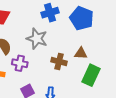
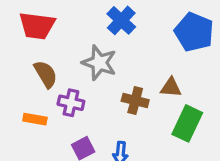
blue cross: (50, 13) -> (121, 20), turned -30
blue pentagon: (82, 18) -> (194, 32), moved

